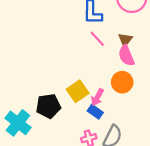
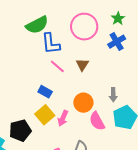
pink semicircle: (126, 55) -> (97, 121), moved
blue rectangle: (95, 112) -> (45, 92), moved

